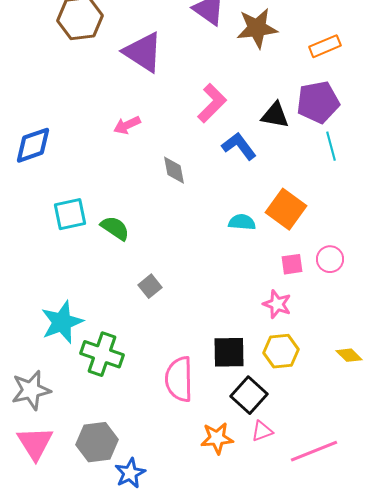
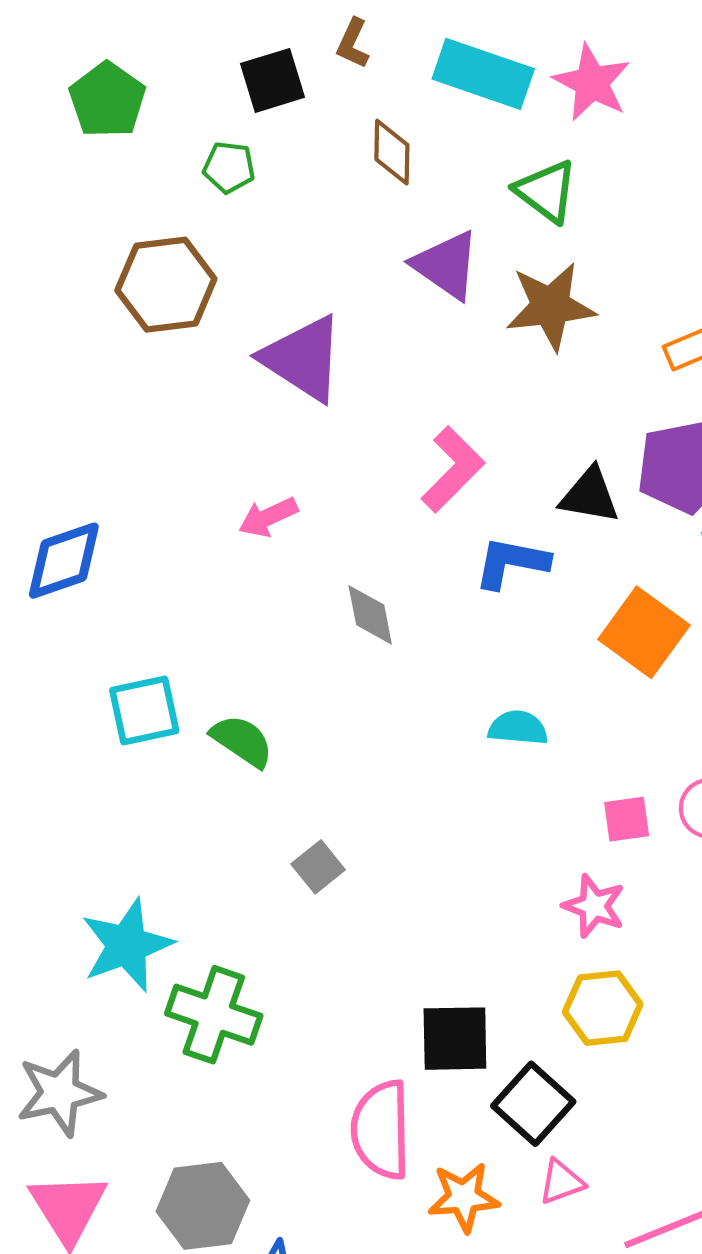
blue L-shape: (239, 146) -> (511, 563), turned -42
orange square: (286, 209) -> (644, 632), moved
black square: (229, 352) -> (455, 1039), moved
pink semicircle: (179, 379) -> (381, 1130), moved

